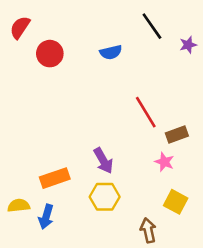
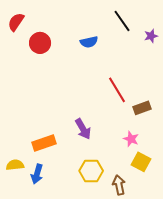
pink star: (164, 162) -> (131, 139), moved
yellow hexagon: (105, 197) -> (91, 171), moved

